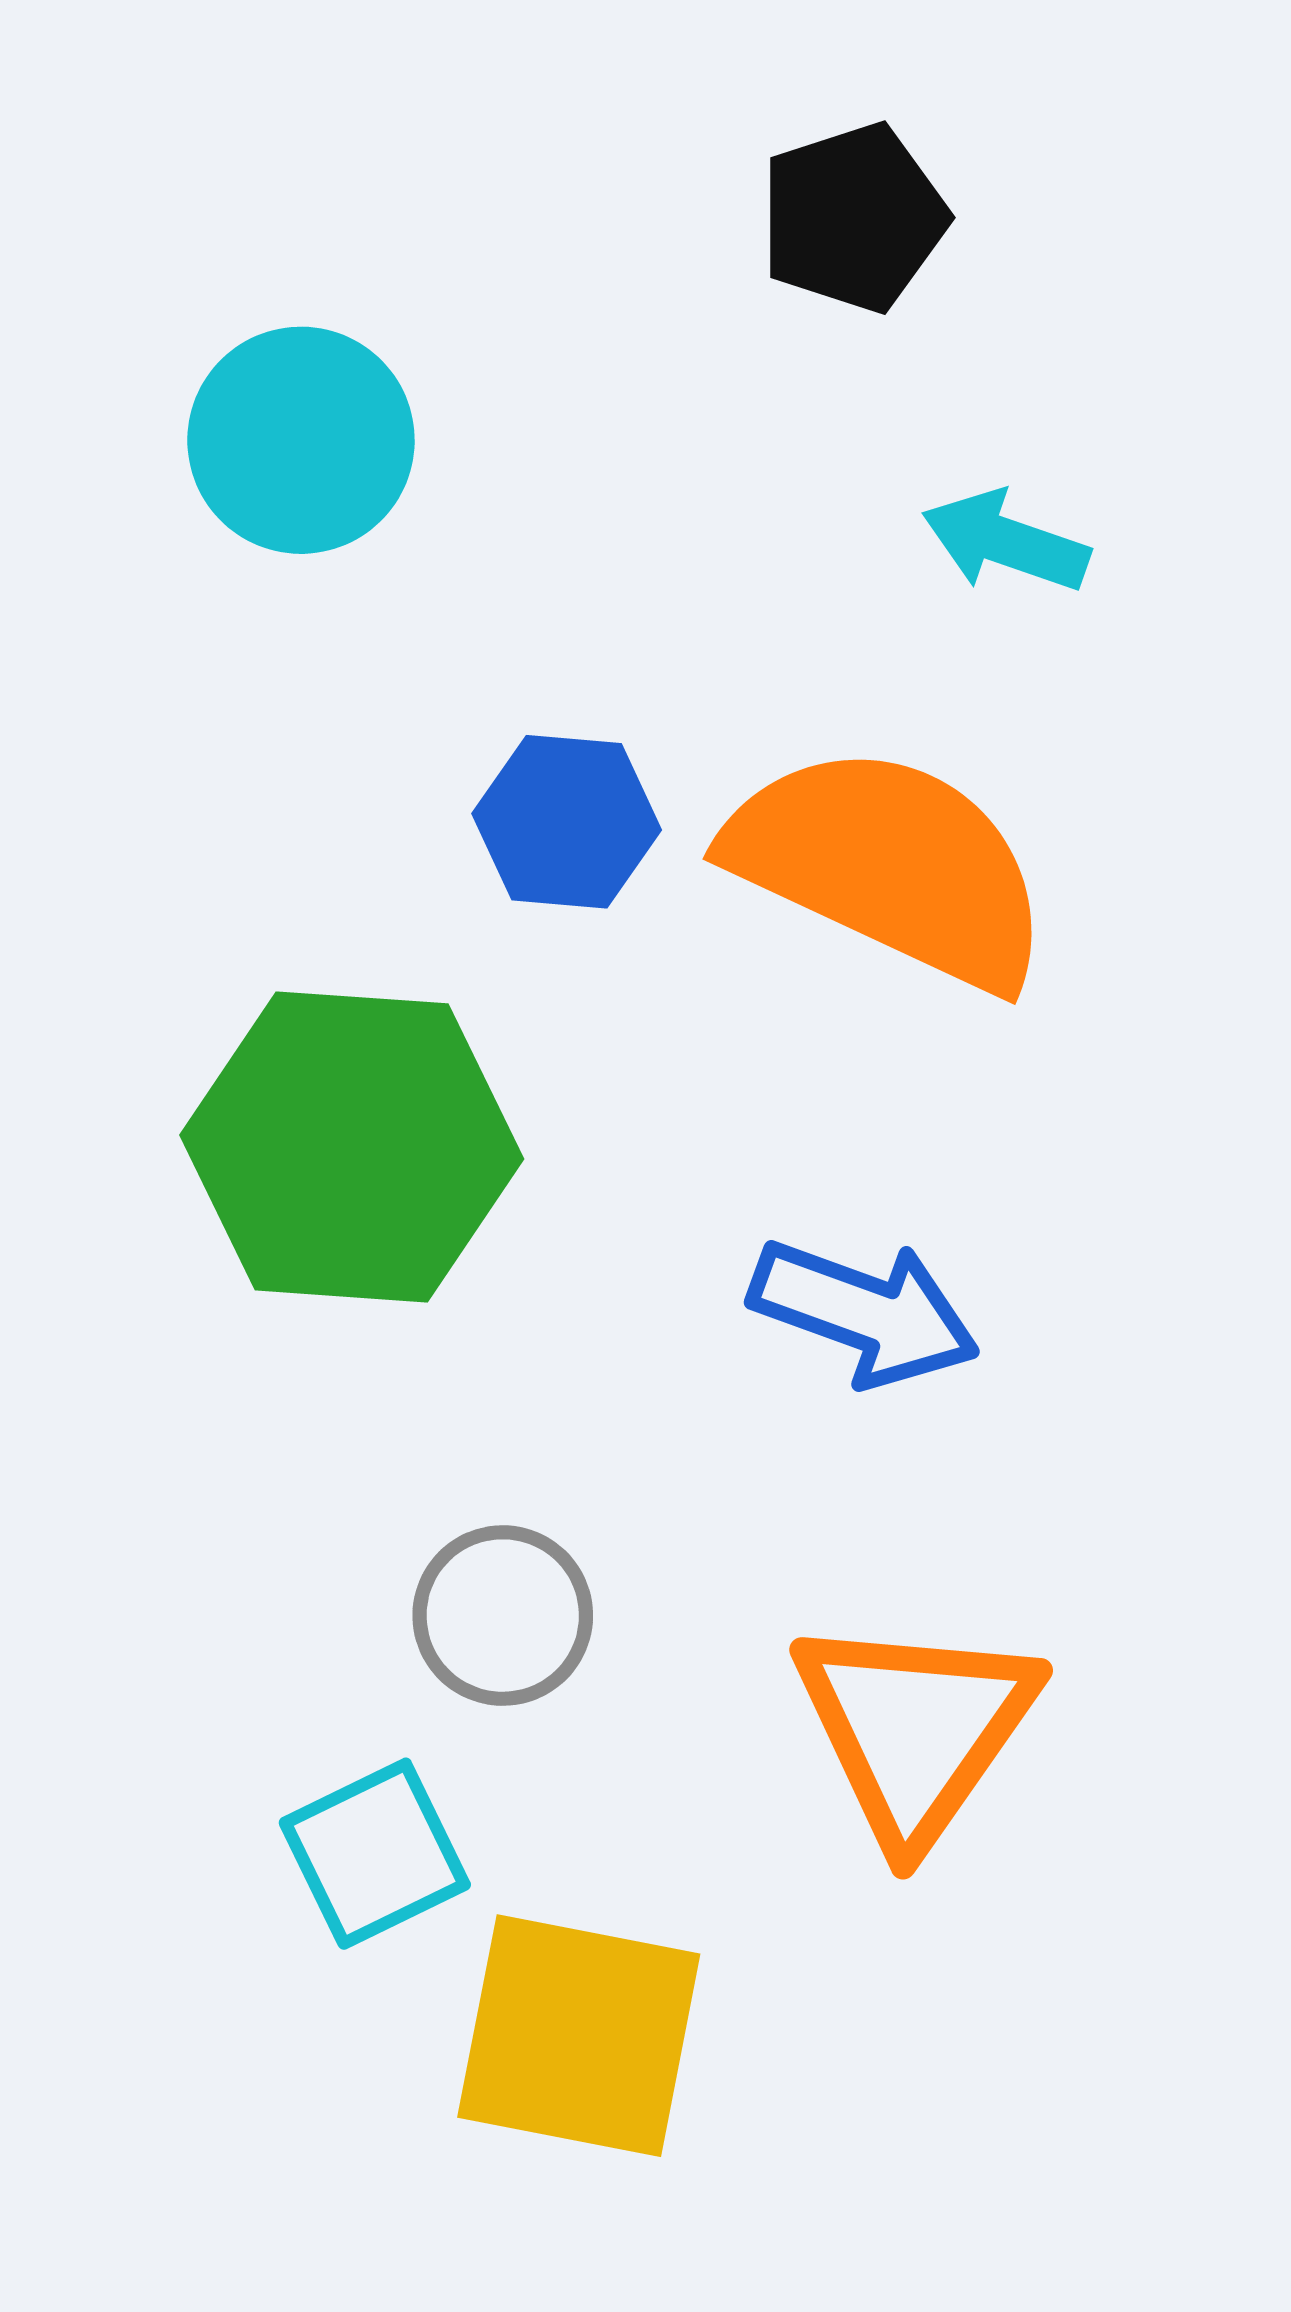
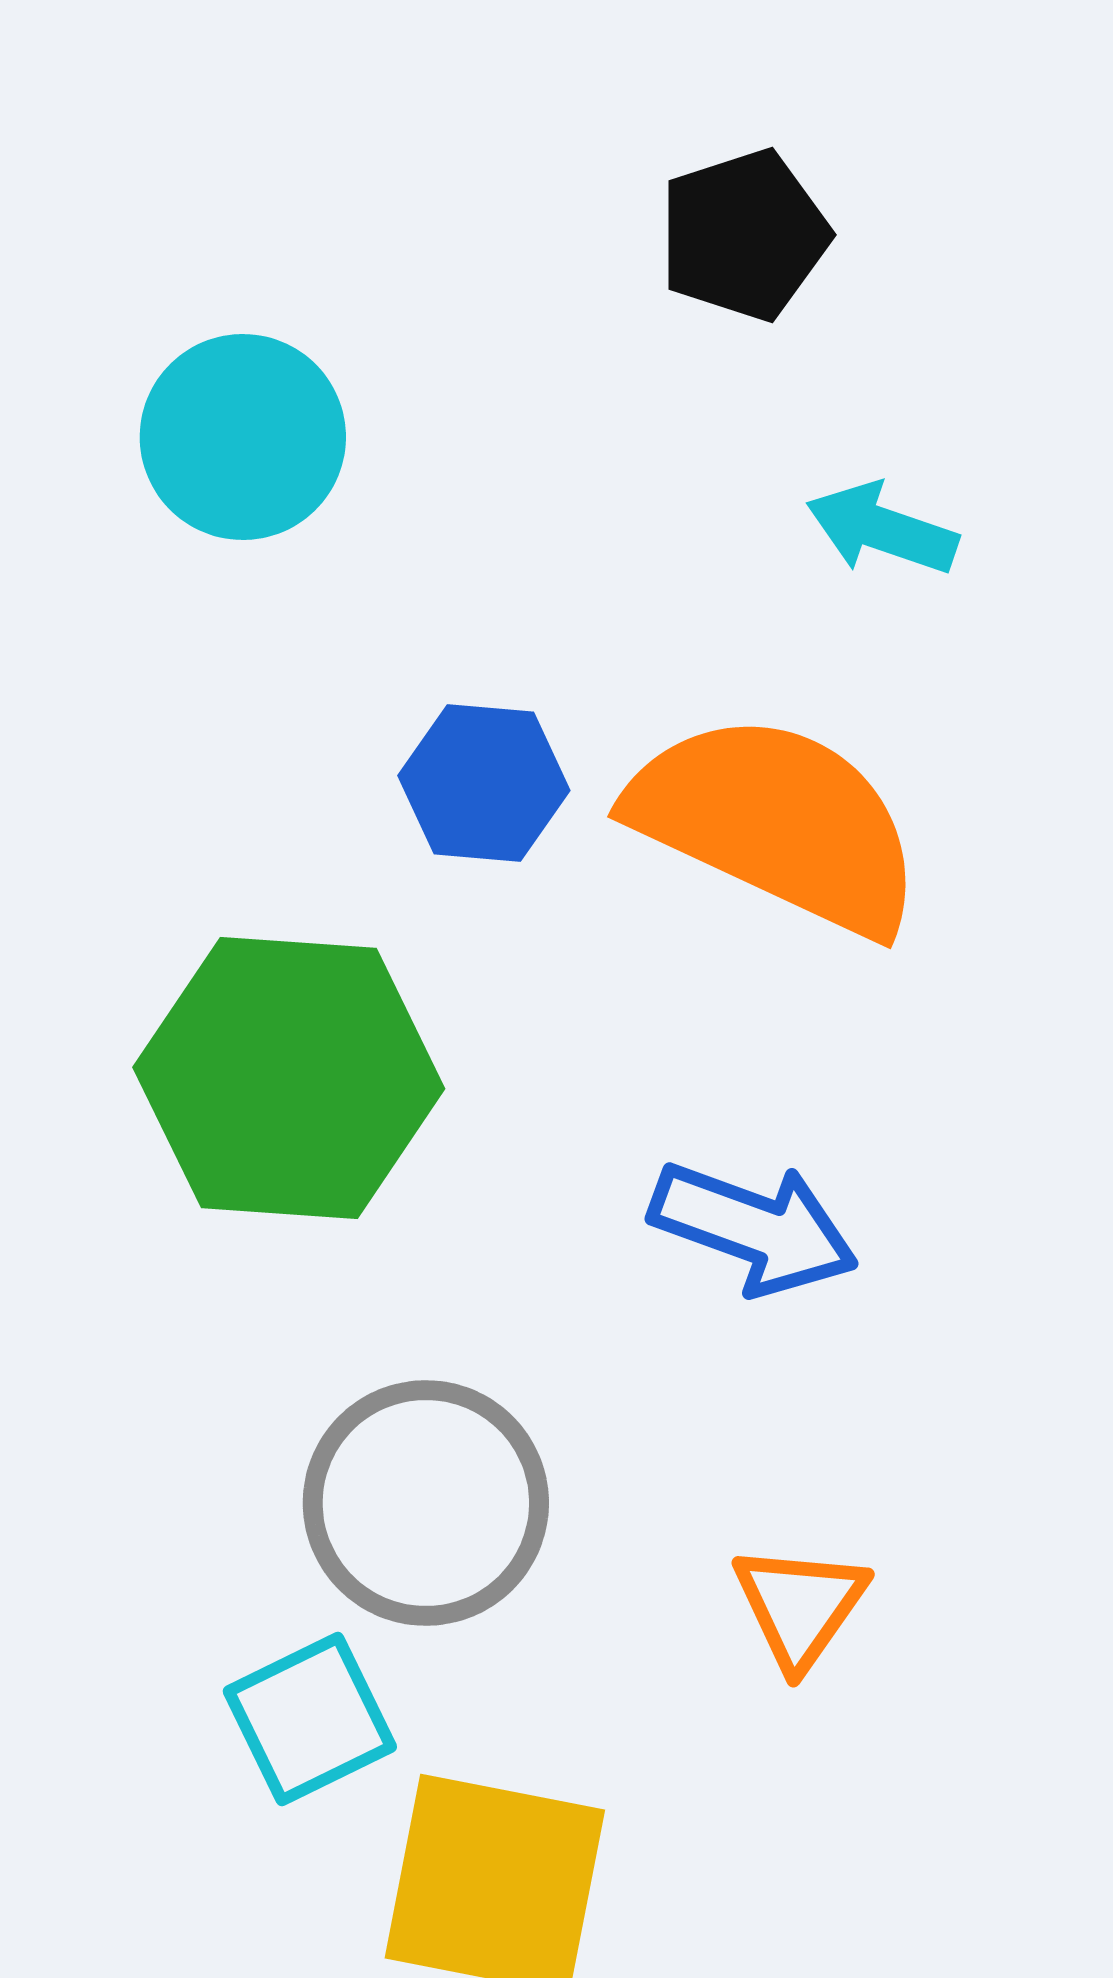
gray circle: (503, 1616) -> (426, 1503), size x1.5
orange triangle: (915, 1729) -> (800, 1606), size x0.6

